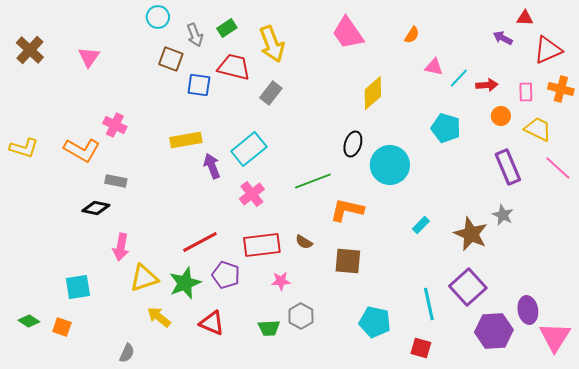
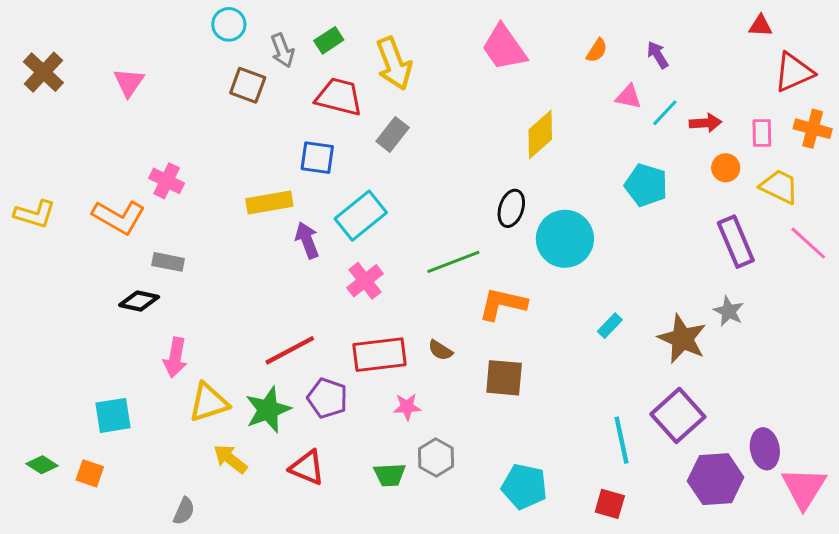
purple arrow: (503, 38) -> (658, 55), moved, turned 30
blue square: (199, 85) -> (317, 158), moved
cyan pentagon: (375, 322) -> (524, 486), moved

